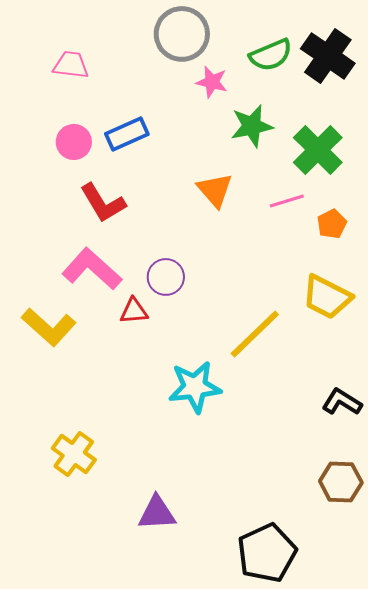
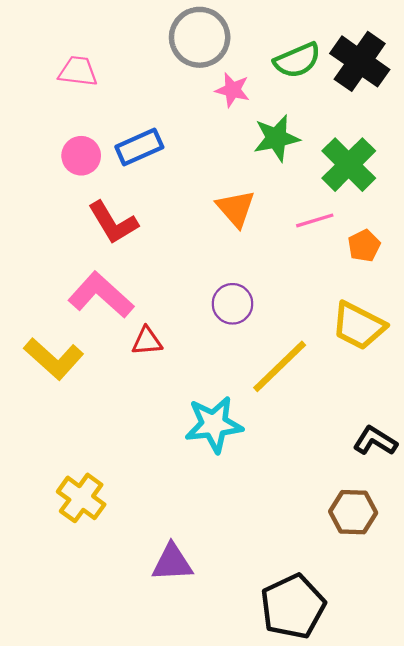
purple circle: (166, 277) -> (232, 304), moved
brown hexagon: (341, 482) -> (353, 512), moved

